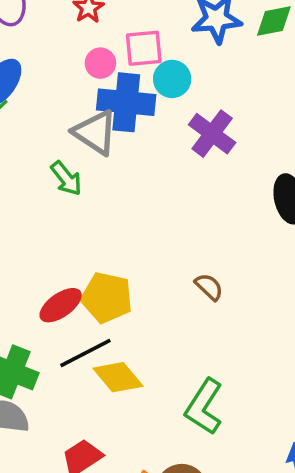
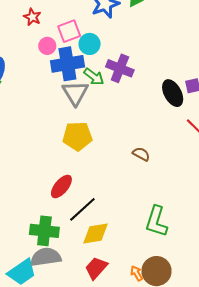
gray triangle: (95, 132) -> (75, 93), moved, turned 40
green arrow: (66, 178) -> (94, 77), moved
yellow pentagon: (107, 298) -> (77, 136), moved
yellow diamond: (118, 377) -> (96, 234), moved, turned -44

